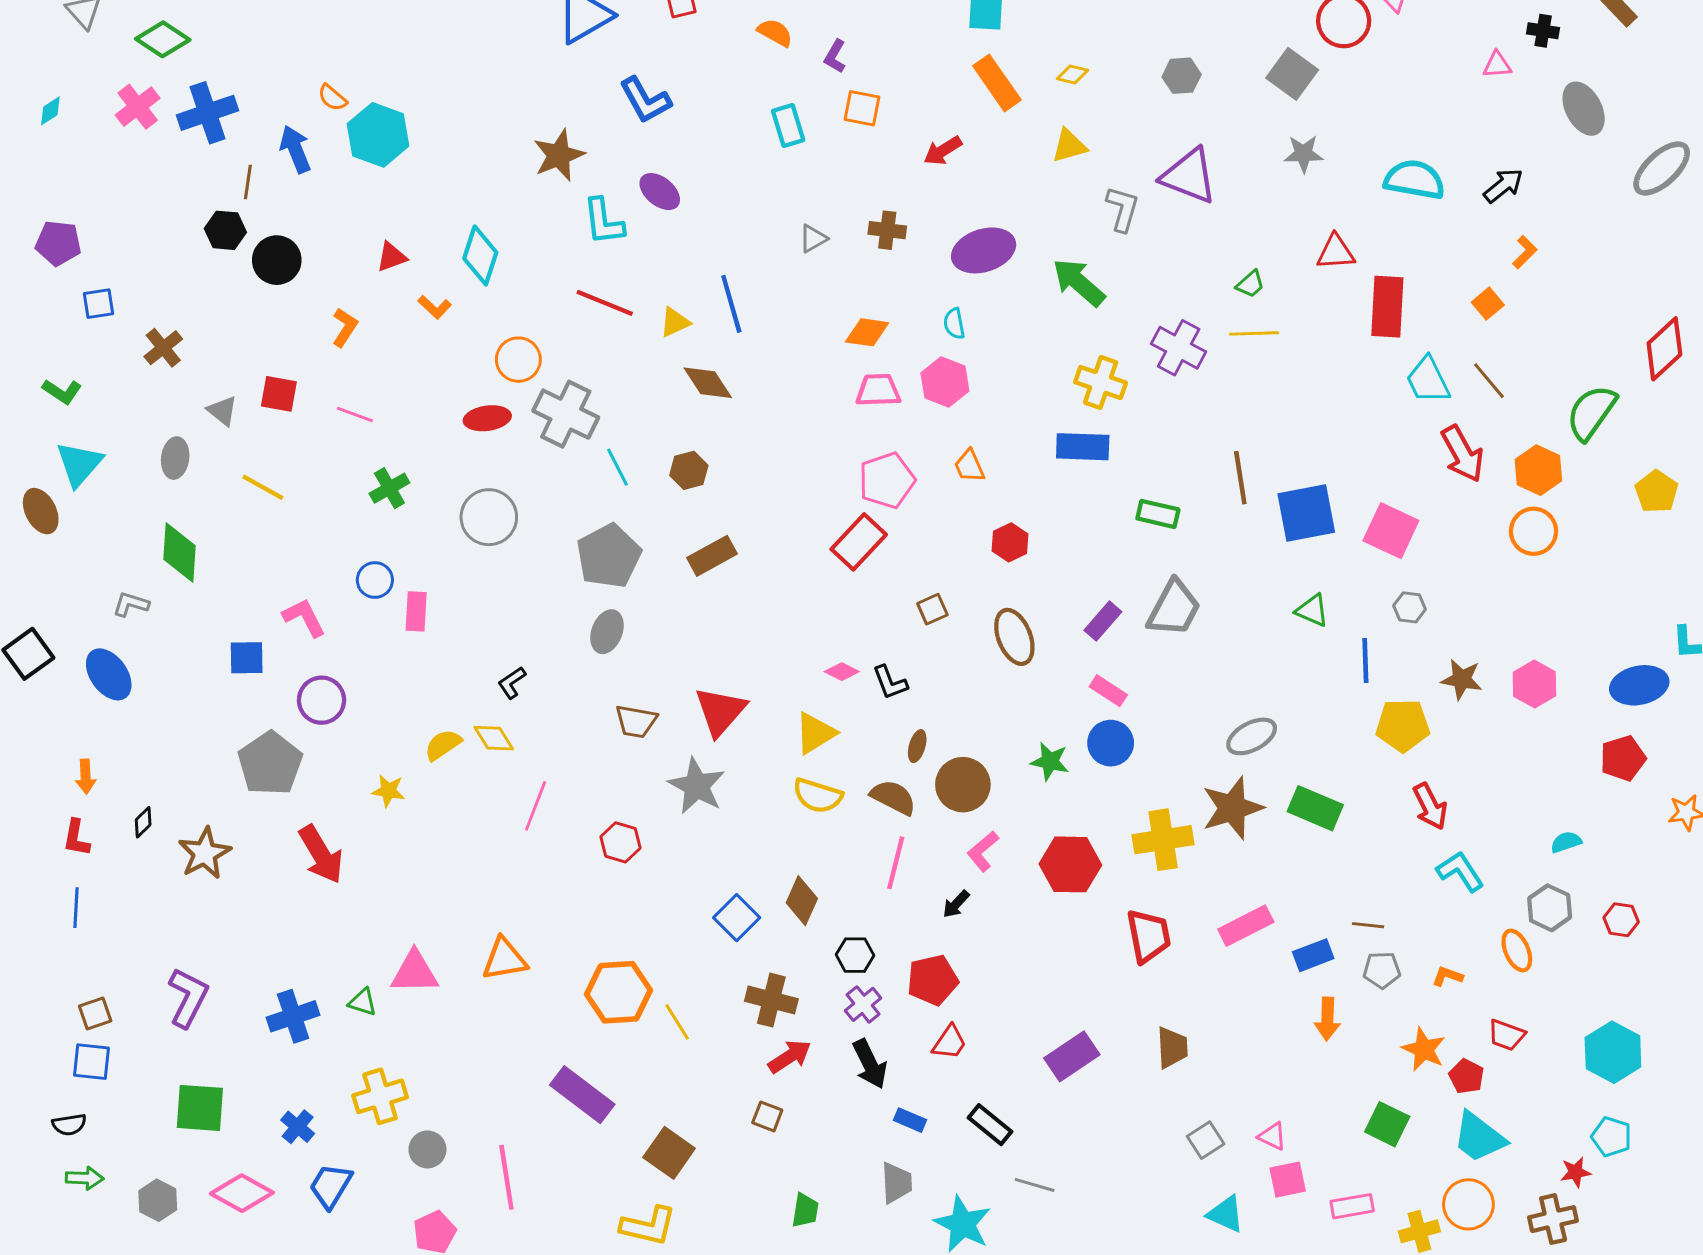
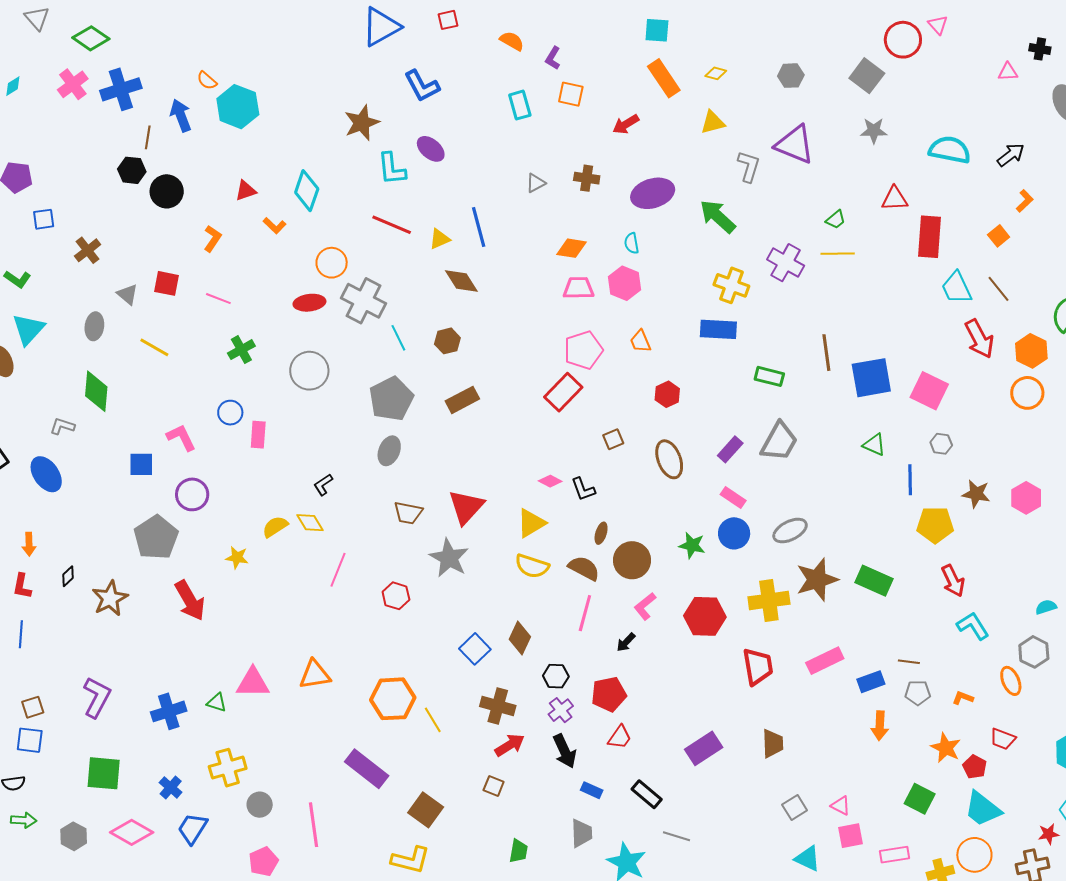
gray ellipse: (1252, 736) -> (790, 531), moved

